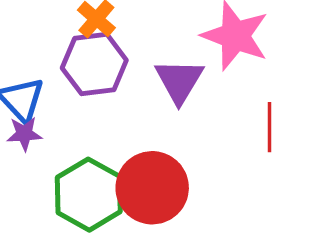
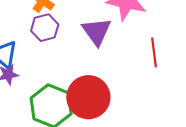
purple hexagon: (94, 64) -> (45, 28), size x0.7

